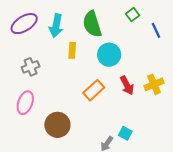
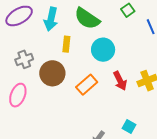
green semicircle: (92, 24) -> (87, 18), turned -40
brown circle: (57, 125) -> (52, 73), moved
cyan square: (125, 133) -> (129, 126), moved

